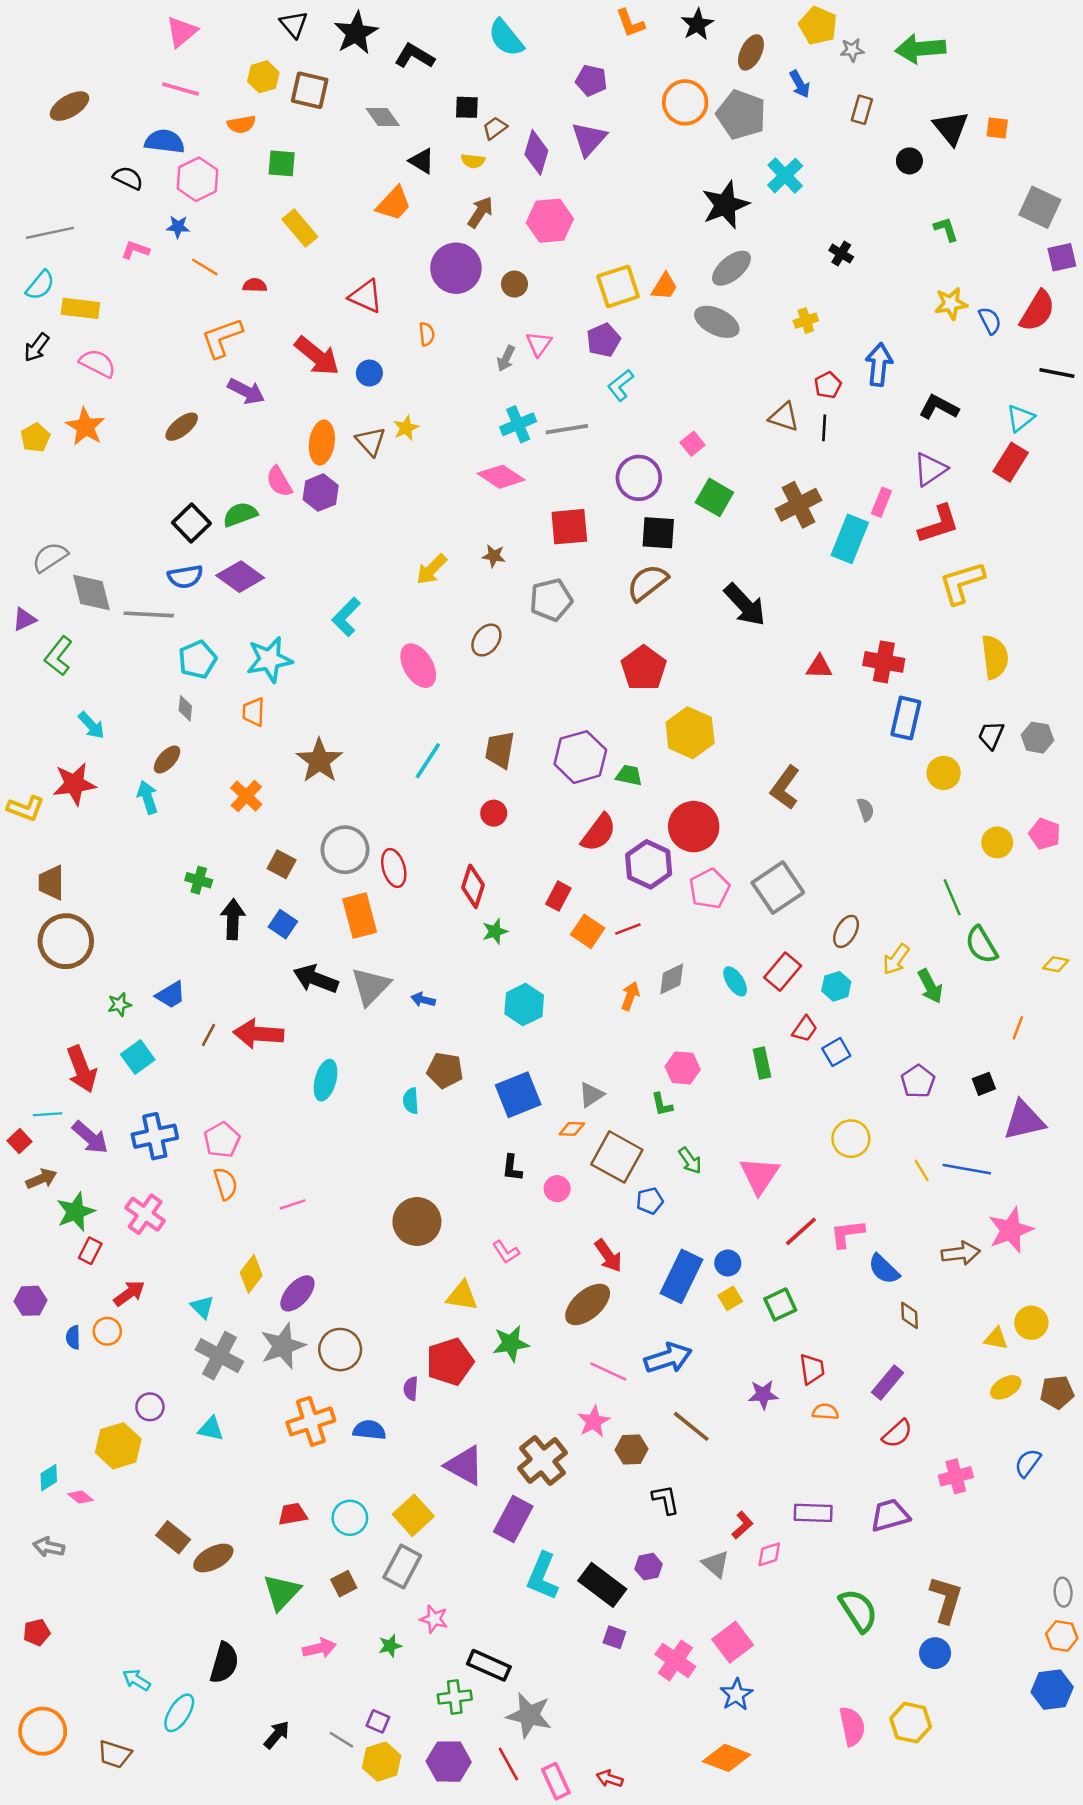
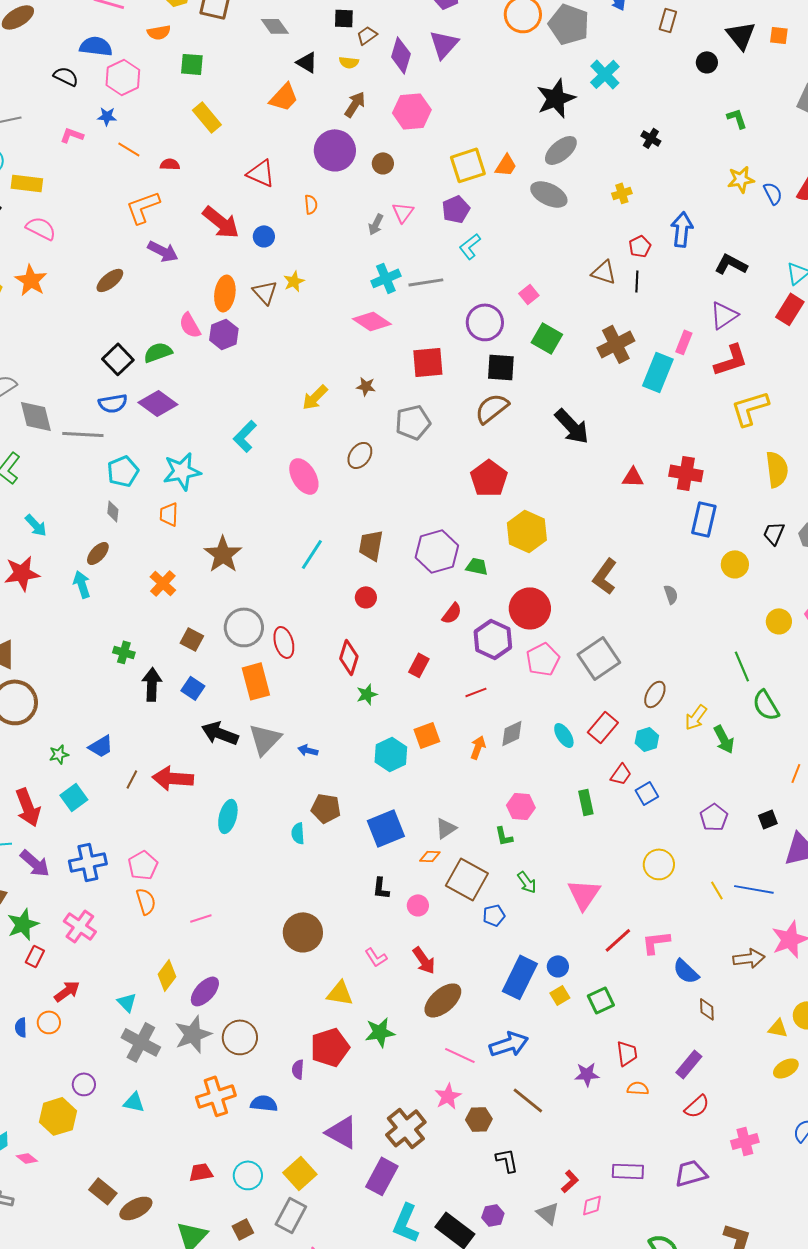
red semicircle: (599, 833) -> (452, 613), size x0.7
orange square: (588, 931) -> (427, 735), moved, turned 36
red arrow: (608, 1256) -> (424, 960), moved

